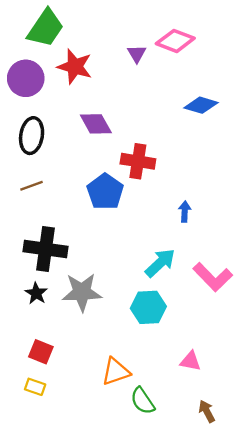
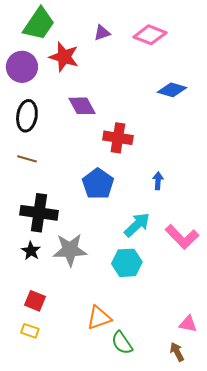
purple triangle: (137, 54) -> (102, 33), moved, turned 42
brown line: (32, 186) -> (27, 159), turned 36
blue pentagon: (105, 192) -> (98, 184), moved
pink triangle: (190, 361) -> (188, 324), moved

